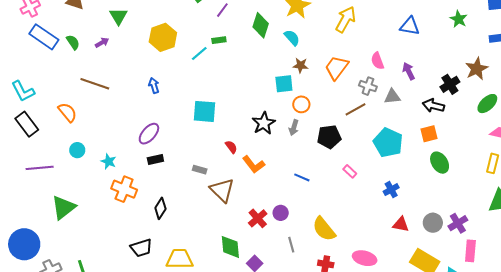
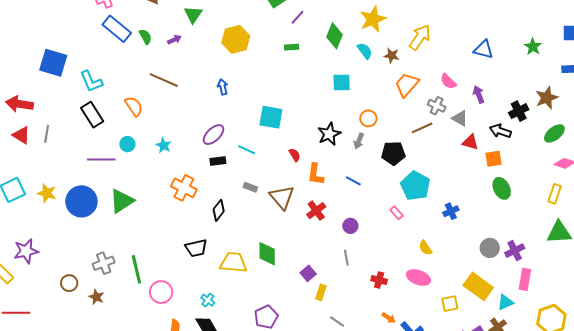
cyan line: (199, 54) -> (247, 150), moved, turned 60
pink semicircle: (377, 61) -> (448, 81), turned -30
brown star: (301, 65) -> (392, 56), moved
cyan square: (284, 84) -> (342, 83), moved
gray triangle: (392, 97) -> (460, 118), turned 30
cyan pentagon: (388, 143) -> (415, 186), moved
cyan circle: (77, 150) -> (127, 144), moved
cyan star: (108, 161) -> (164, 145), moved
orange L-shape: (254, 164) -> (316, 174), turned 40
gray rectangle: (200, 170) -> (250, 187), moved
pink rectangle: (350, 171) -> (396, 213), moved
blue line: (302, 177) -> (353, 181), moved
purple circle: (281, 213) -> (350, 226), moved
red cross: (258, 218) -> (316, 211), moved
red triangle: (401, 224) -> (470, 142), moved
yellow semicircle: (324, 229) -> (425, 248), moved, size x0.6
blue circle: (24, 244) -> (81, 201), moved
green diamond: (230, 247) -> (267, 254), moved

